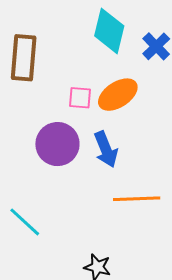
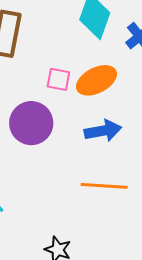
blue arrow: (106, 149) -> (103, 131), moved, turned -84

